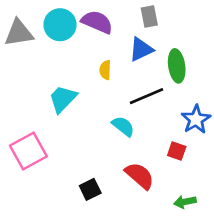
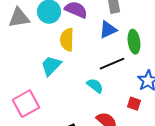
yellow semicircle: (105, 70) -> (67, 40), moved, size x1.6

